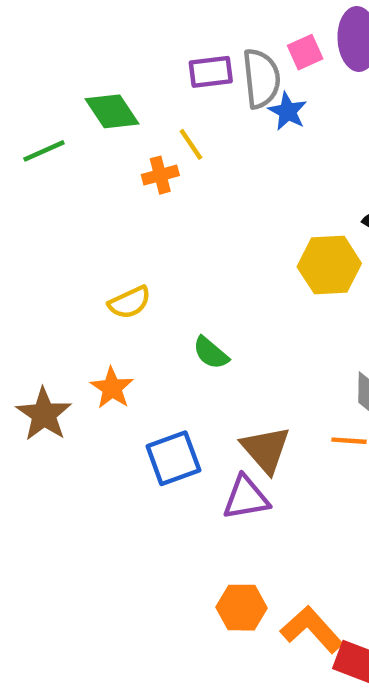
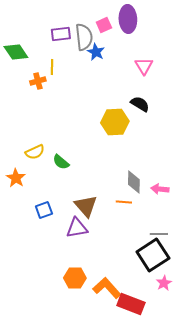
yellow line: (191, 144) -> (52, 67), turned 35
yellow semicircle: (130, 302) -> (35, 152), moved
blue square: (173, 458) -> (44, 210), size x0.7

